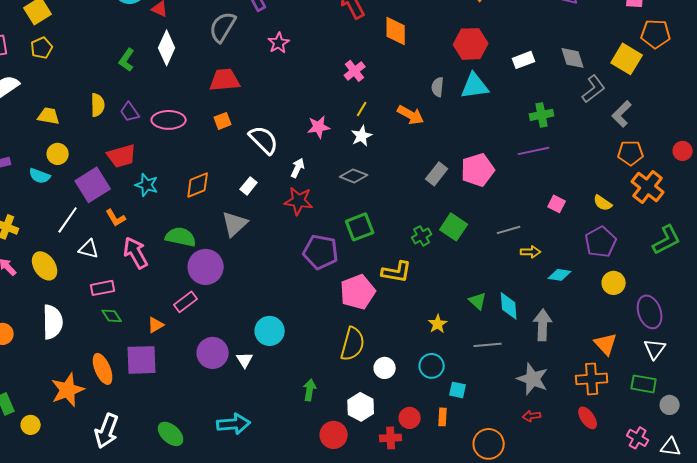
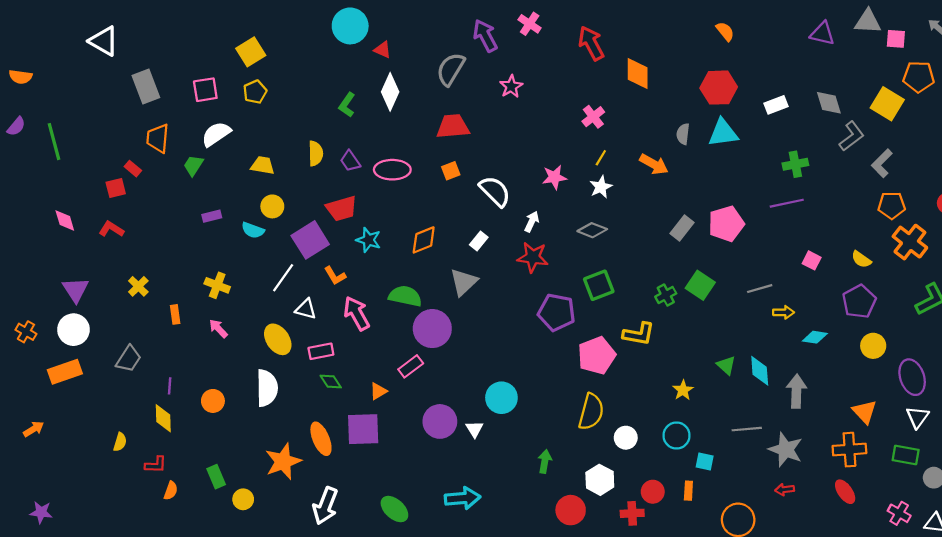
yellow ellipse: (45, 266) -> (278, 339), moved
gray line: (488, 345) -> (747, 429), moved

